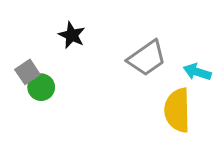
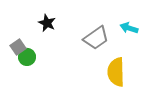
cyan arrow: (197, 72) -> (129, 28), moved

